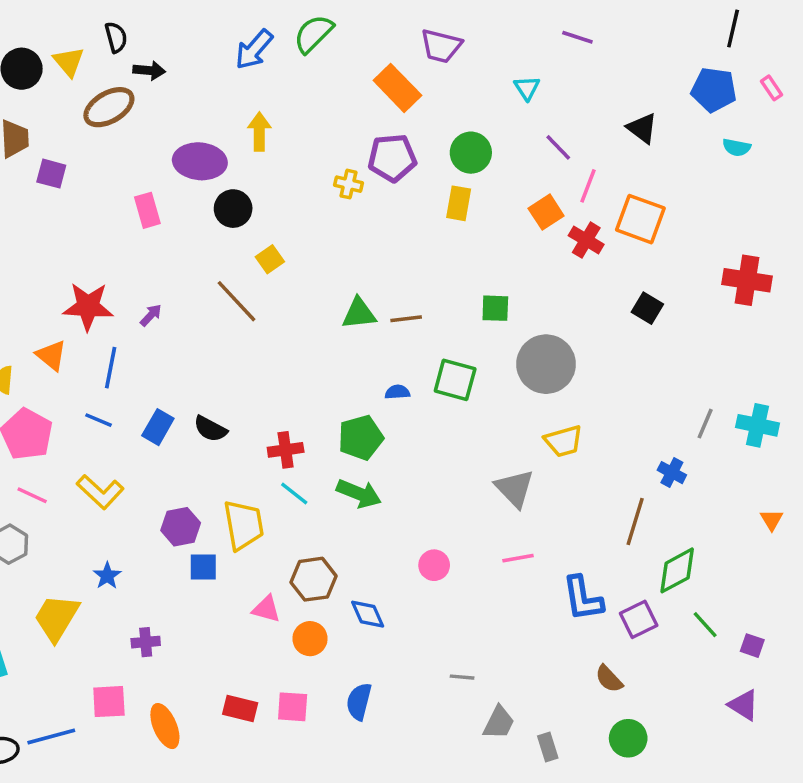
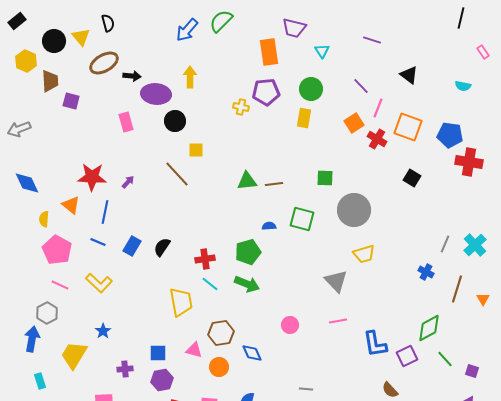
purple line: (577, 37) -> (372, 40), moved
black arrow: (149, 70) -> (132, 76), moved
orange rectangle: (397, 88) -> (269, 52), turned 36
cyan triangle: (527, 88) -> (322, 51), moved
blue pentagon: (714, 90) -> (450, 135), moved
yellow square: (270, 259) -> (196, 150), turned 35
cyan cross: (758, 425) -> (475, 245), turned 35
black semicircle: (210, 429) -> (162, 247), turned 96
brown line: (635, 521) -> (457, 289), moved
purple hexagon: (181, 527) -> (162, 380), moved
blue square: (203, 567) -> (158, 353), moved

